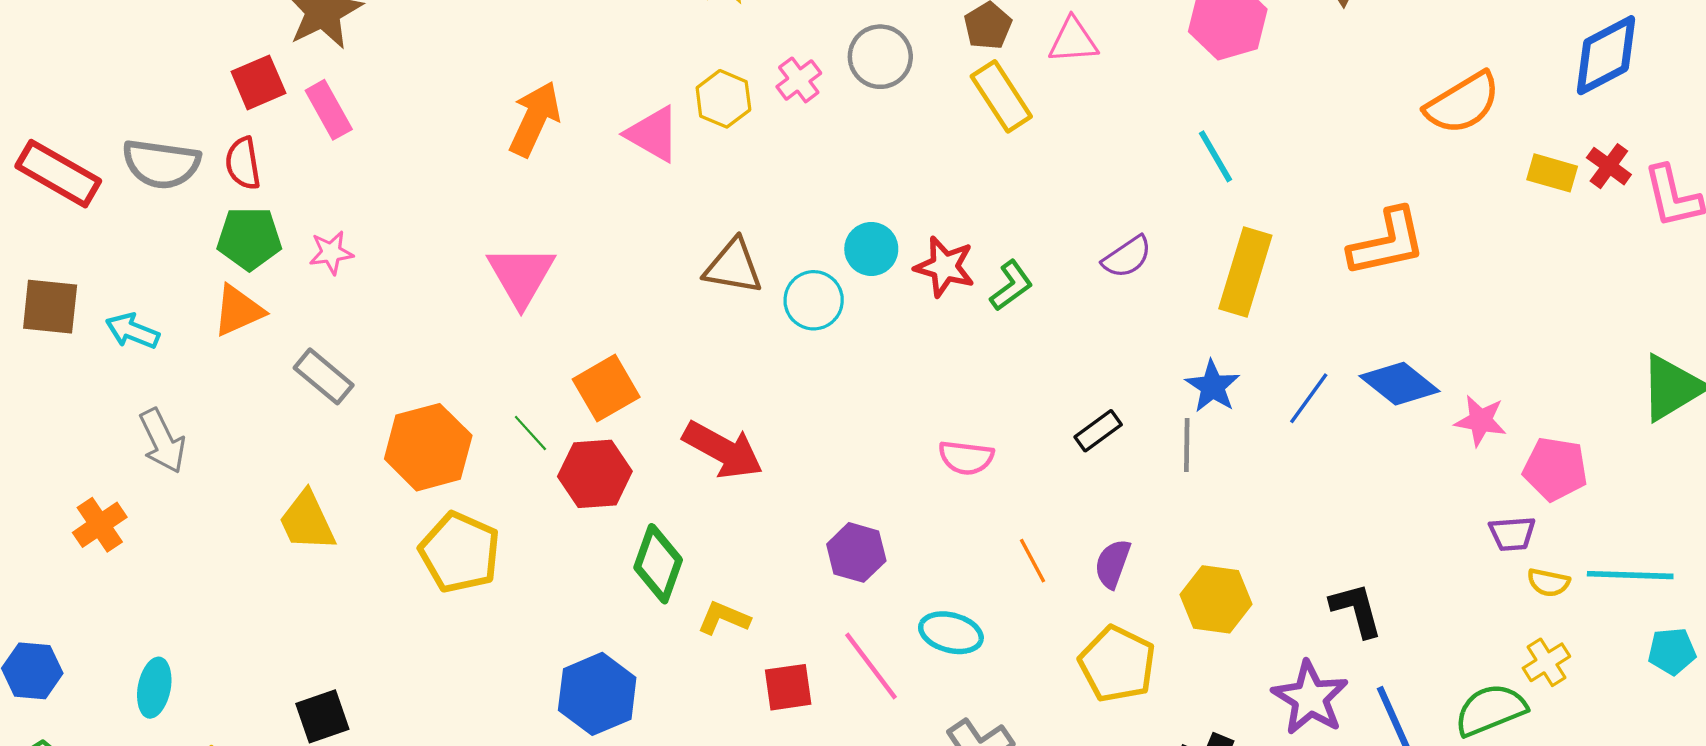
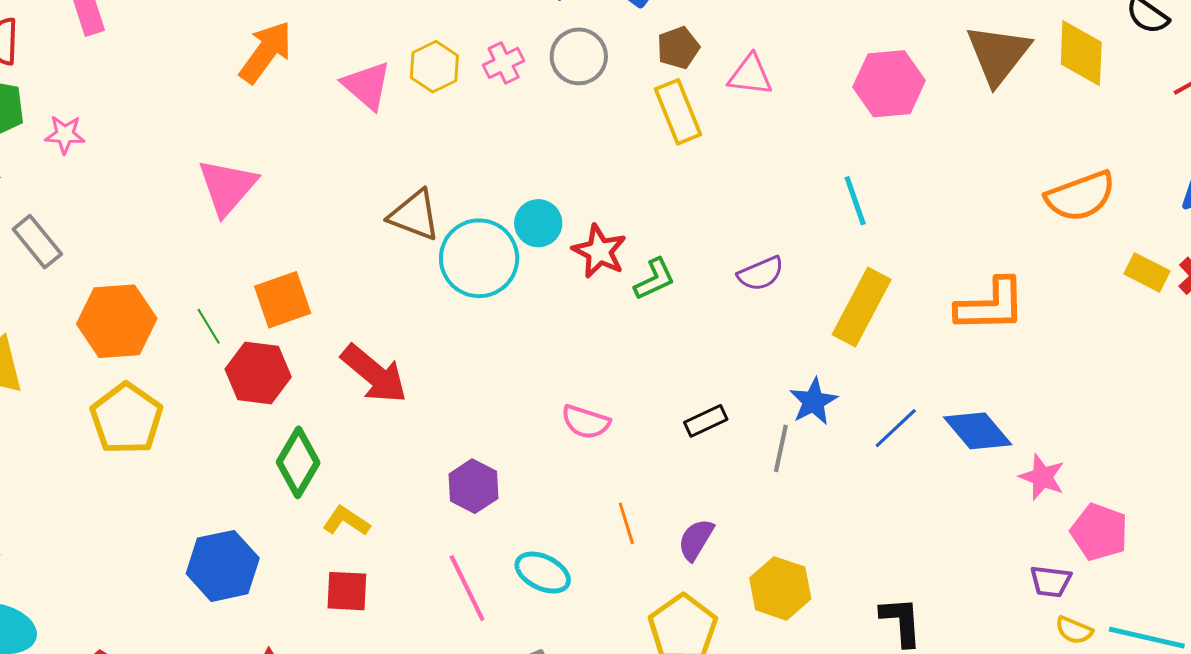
cyan circle: (814, 300) -> (479, 258), size x1.5
red square: (788, 687) -> (347, 591), moved

